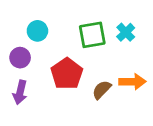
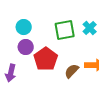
purple circle: (20, 58) -> (26, 47), moved

